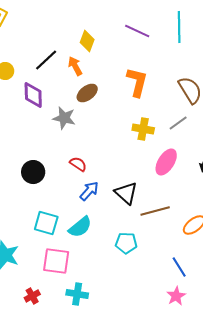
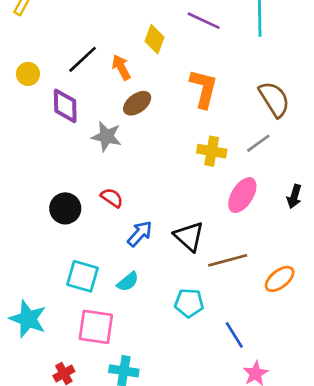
yellow diamond: (87, 41) -> (154, 39), moved
red semicircle: (78, 164) -> (112, 198), moved
cyan semicircle: (80, 227) -> (128, 282), size x0.7
blue line: (179, 267) -> (234, 335), moved

